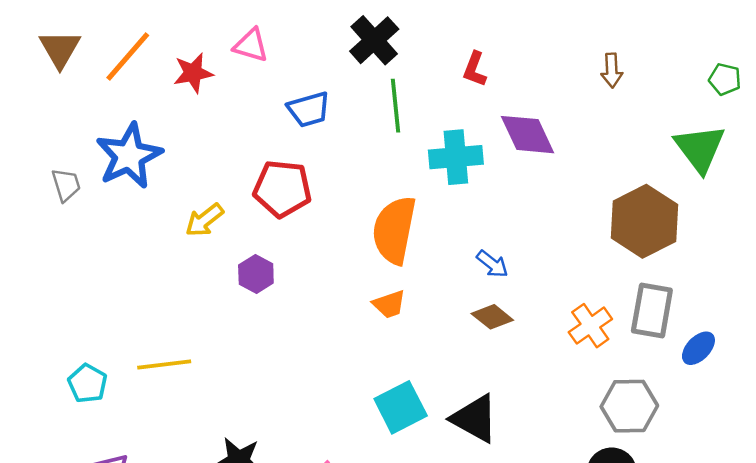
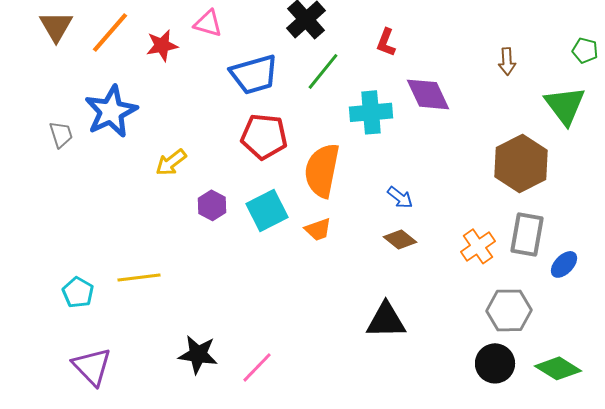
brown arrow: (612, 70) -> (507, 61), moved
green line: (395, 106) -> (323, 71), turned 45
blue trapezoid: (309, 109) -> (254, 74), size x1.4
red pentagon: (282, 189) -> (264, 136), moved
cyan square: (401, 407) -> (267, 210), moved
black triangle: (475, 419) -> (386, 320), turned -30

